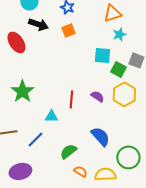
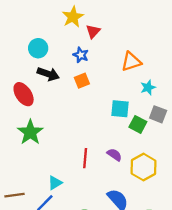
cyan star: (119, 34) -> (148, 87), moved
green star: (22, 91) -> (30, 132), moved
yellow hexagon: (124, 94) -> (144, 167), moved
cyan triangle: (51, 116) -> (55, 183), moved, turned -32

